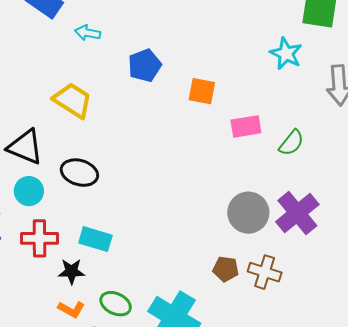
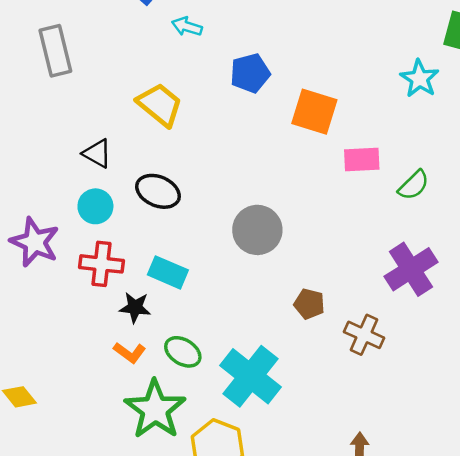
orange square: (202, 91) -> (314, 112), size x1.4
black triangle: (25, 147) -> (97, 153), size x0.7
gray circle: (248, 213) -> (257, 230), moved
brown pentagon: (226, 269) -> (309, 304), moved

